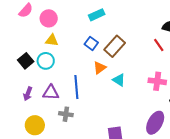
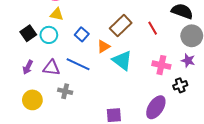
blue square: (91, 43) -> (82, 34), moved
red line: (159, 45) -> (153, 28), moved
cyan triangle: (119, 80) -> (122, 61), size x1.5
blue line: (76, 87) -> (78, 64), turned -65

